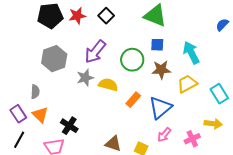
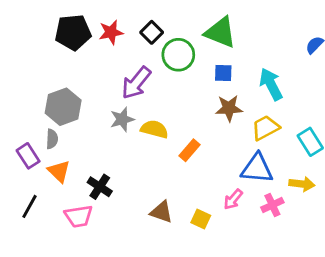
gray hexagon: (54, 59) -> (63, 107), moved
green circle: (132, 60) -> (178, 55), moved
blue triangle: (160, 108) -> (257, 168), moved, turned 45
purple rectangle: (18, 114) -> (28, 156), moved

